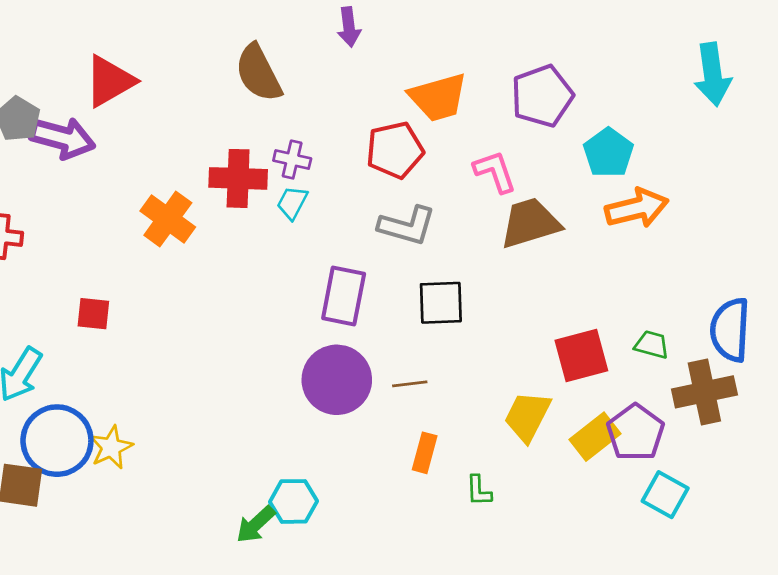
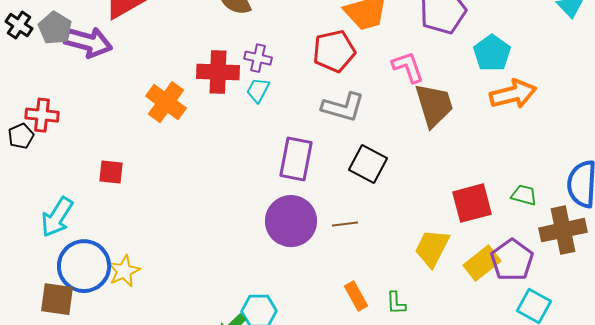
brown trapezoid: (530, 223) -> (434, 105), turned 90
black square: (441, 303) -> (368, 164), turned 30
orange rectangle: (425, 453) -> (356, 296), moved, turned -44

